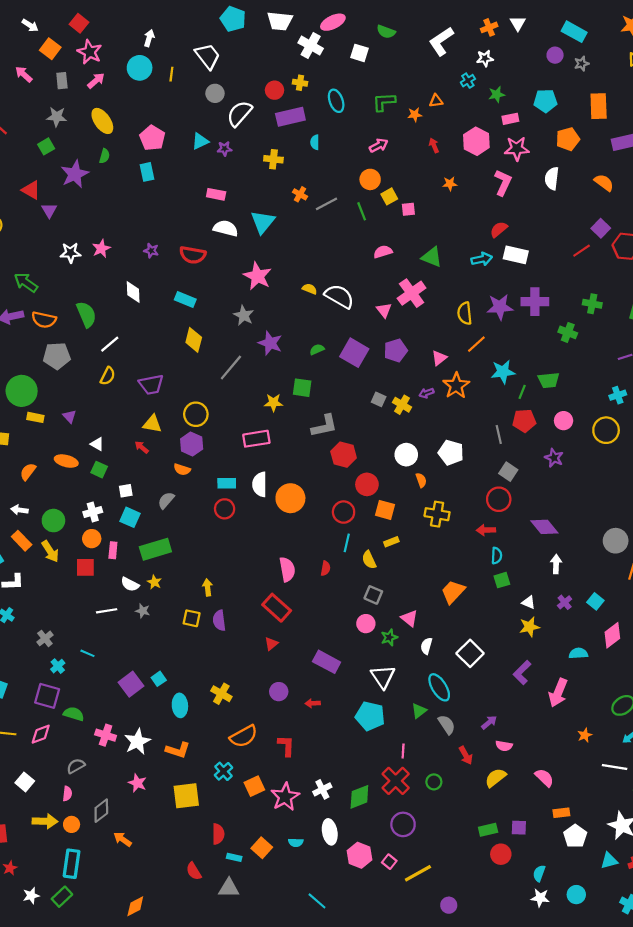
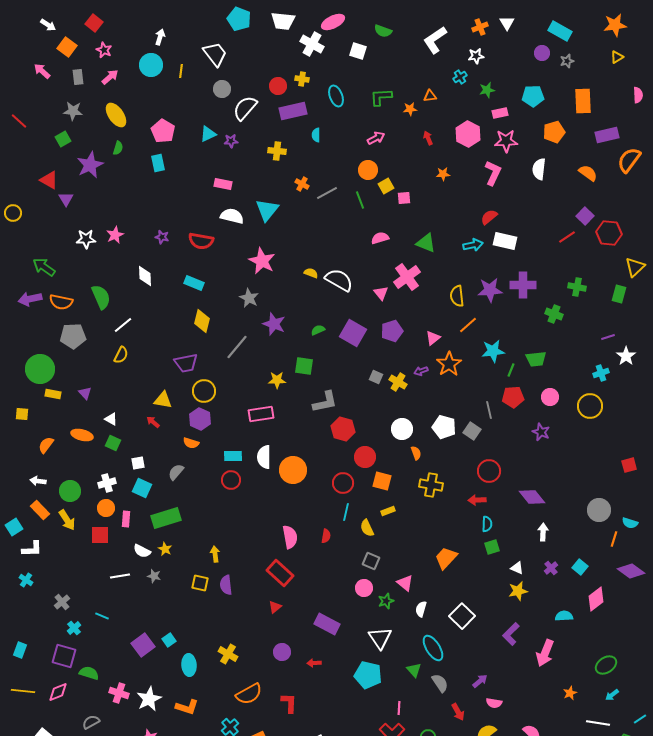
pink star: (90, 52) -> (104, 50), size x0.7
purple trapezoid: (151, 385) -> (186, 363), moved
gray square: (508, 472) -> (472, 431), moved
green triangle: (419, 711) -> (414, 670), turned -35

